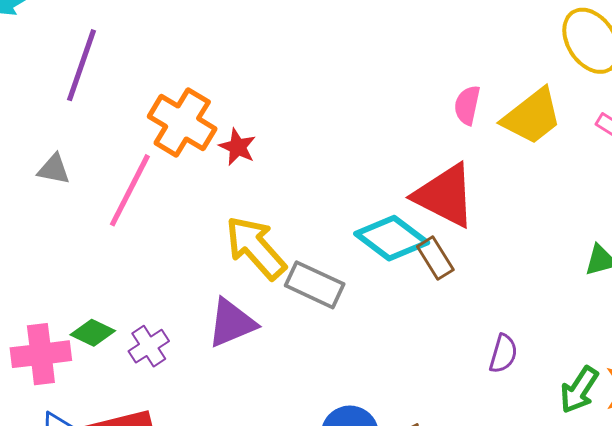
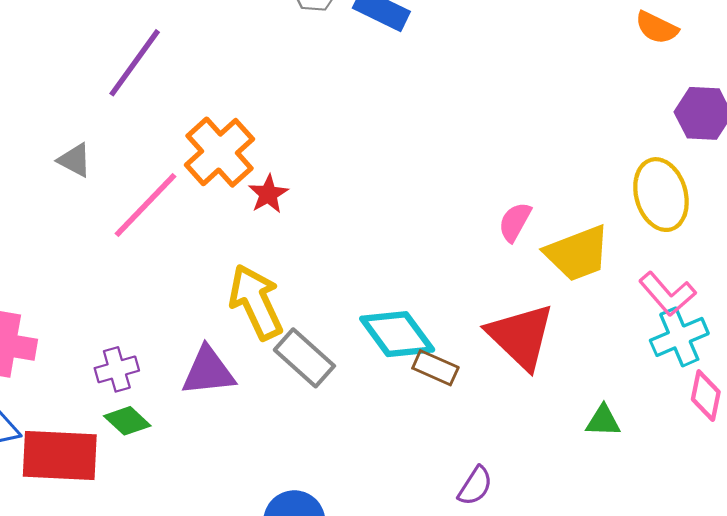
red triangle: (445, 195) -> (521, 336), moved
brown rectangle: (435, 258) -> (435, 368), turned -51
green diamond: (93, 333) -> (127, 421), moved

